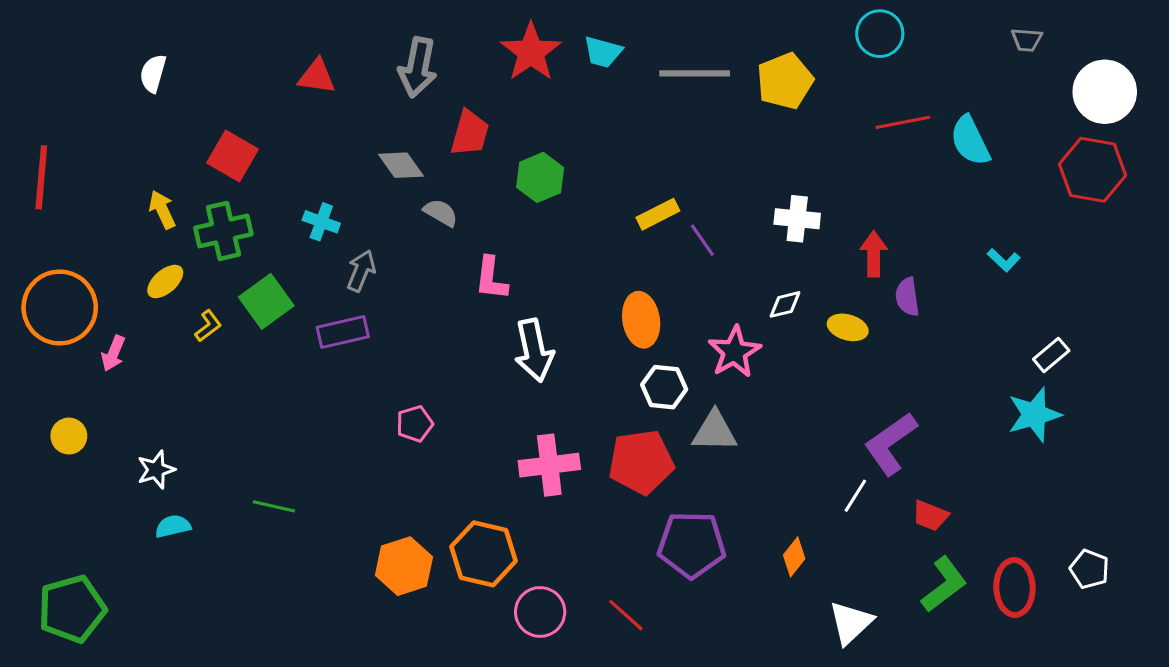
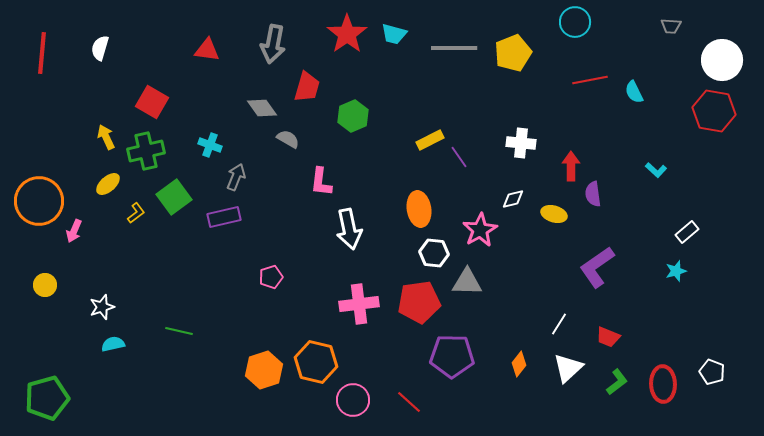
cyan semicircle: (970, 141) -> (634, 92), size x0.7
red line: (41, 177) -> (42, 53), moved
cyan star: (1034, 415) -> (676, 271), size x0.6
purple L-shape: (891, 444) -> (597, 267), moved
green L-shape: (944, 584) -> (617, 382), size x0.7
white triangle: (851, 623) -> (568, 368), moved

